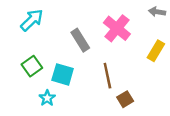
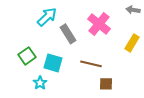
cyan arrow: (32, 20) -> (47, 17), moved
brown line: (107, 76) -> (91, 64), turned -65
brown square: (125, 99) -> (106, 84), turned 32

